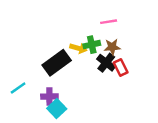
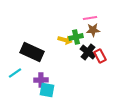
brown star: (112, 47) -> (93, 30), moved
black rectangle: (57, 63) -> (32, 52), moved, turned 60
cyan square: (57, 109) -> (47, 90), turned -35

